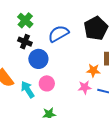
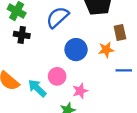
blue circle: (38, 59) -> (76, 50), moved
pink star: (85, 87) -> (80, 91), moved

